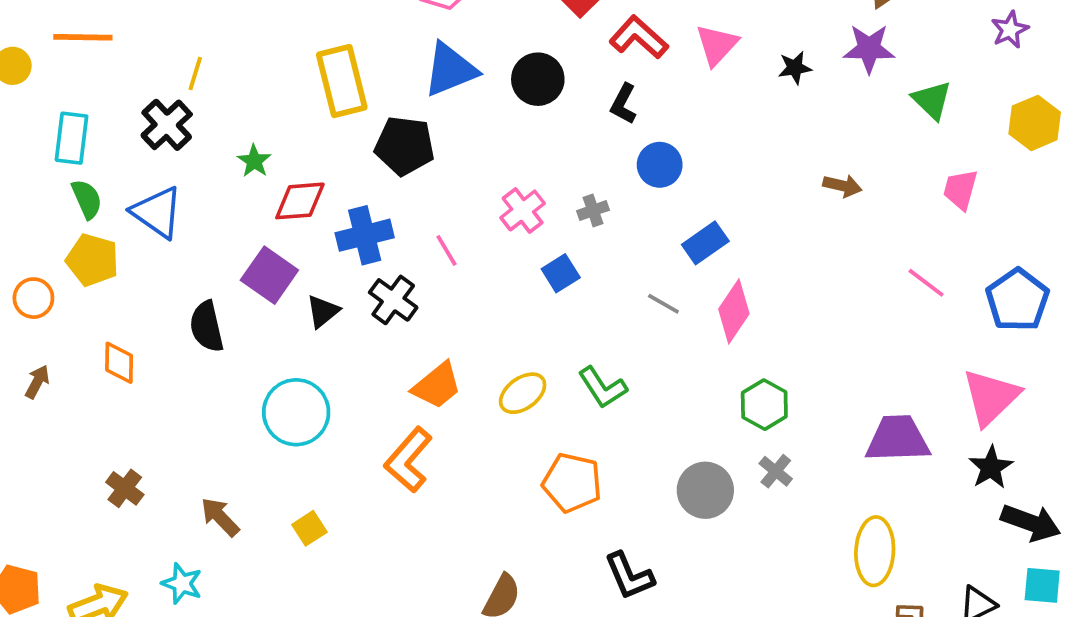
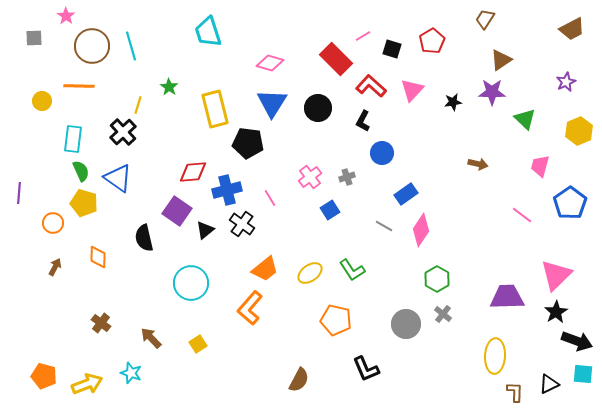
blue triangle: (450, 70) -> (272, 103), turned -36
green star: (254, 161) -> (169, 87), moved
blue pentagon: (1017, 300) -> (570, 203), moved

